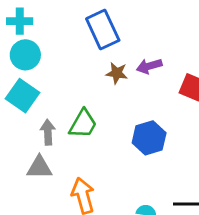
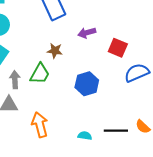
brown star: (117, 73) -> (55, 51), moved

